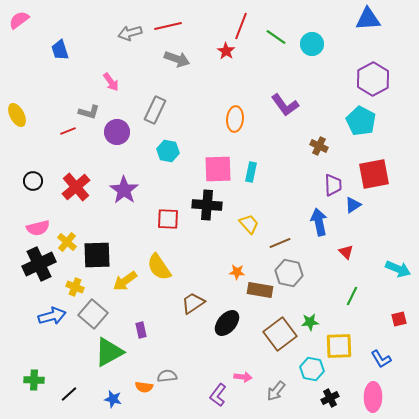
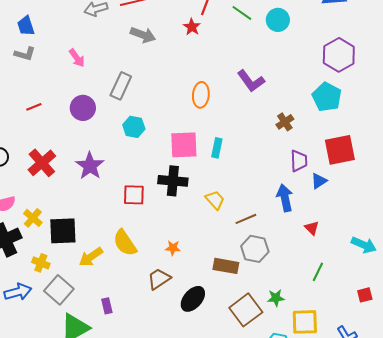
gray L-shape: (89, 112) -> (25, 54), moved
brown cross: (319, 146) -> (285, 122), turned 30
orange star: (237, 272) -> (173, 248), moved

